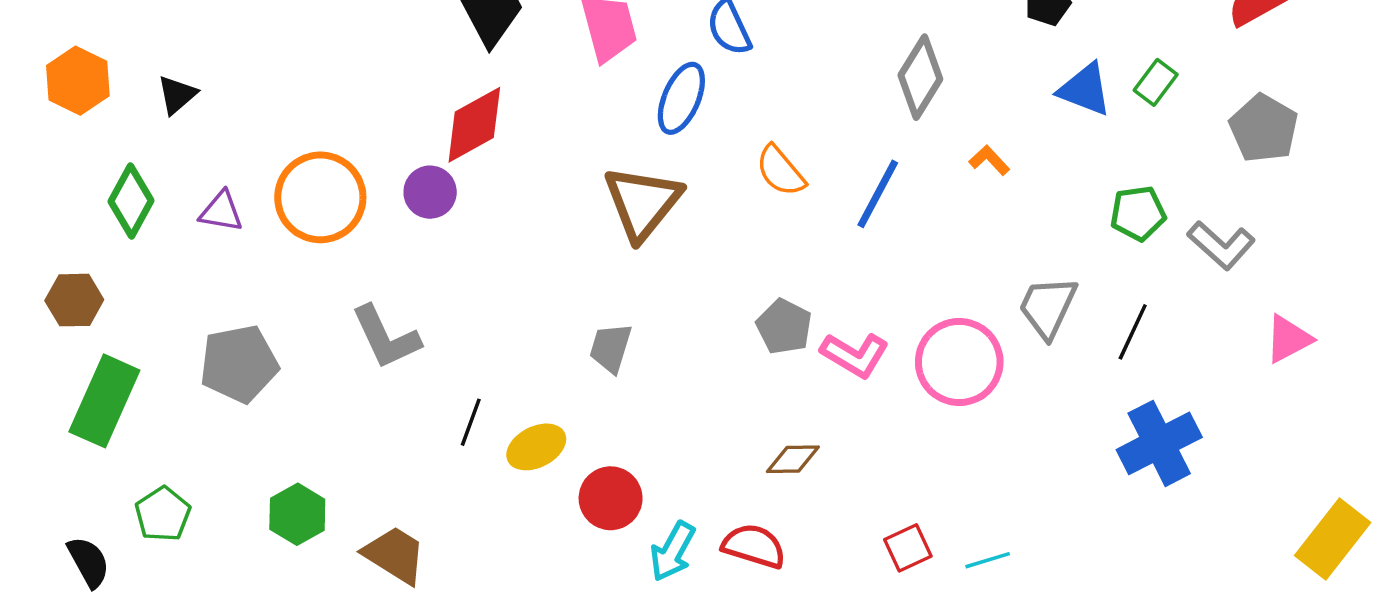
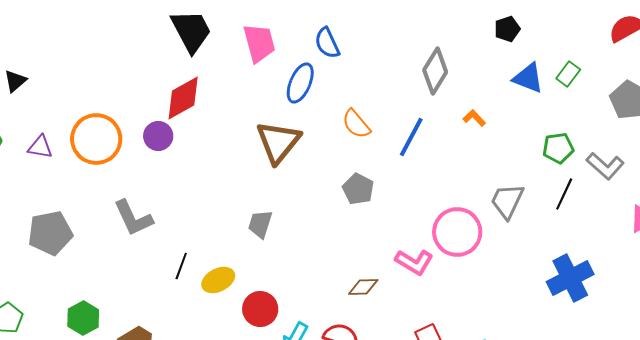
gray pentagon: (784, 327) -> (358, 189), moved
black line: (1133, 332) -> (564, 194), moved
pink L-shape: (855, 355) -> (414, 262), moved

